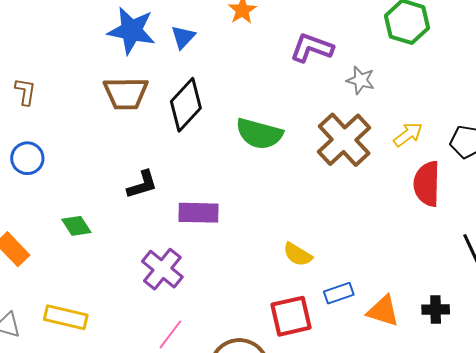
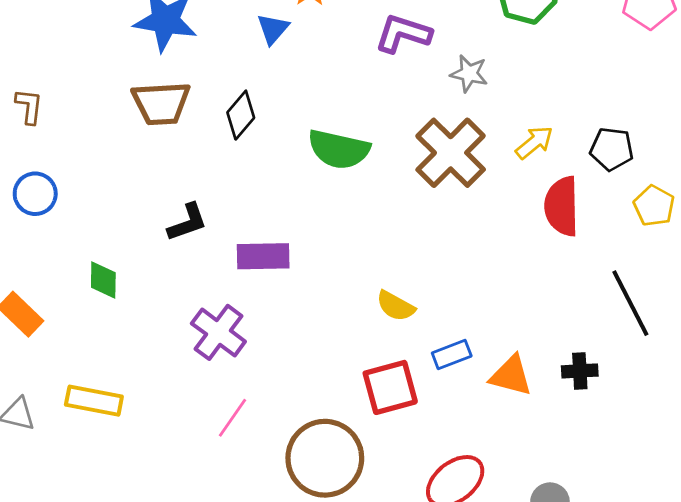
blue triangle: (183, 37) -> (273, 29), moved
black diamond: (186, 105) -> (241, 115), size x0.7
green diamond: (76, 226) -> (103, 280), turned 36

